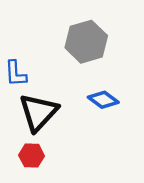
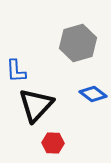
red hexagon: (32, 156) -> (53, 143), moved

